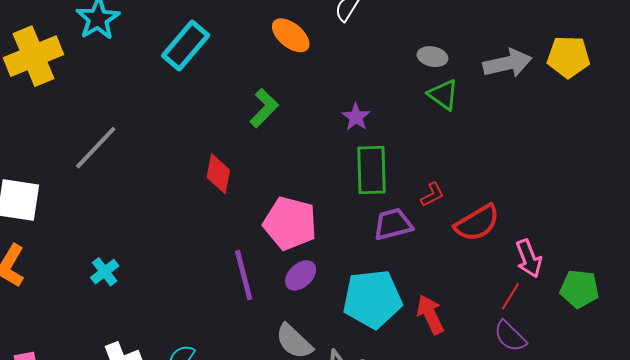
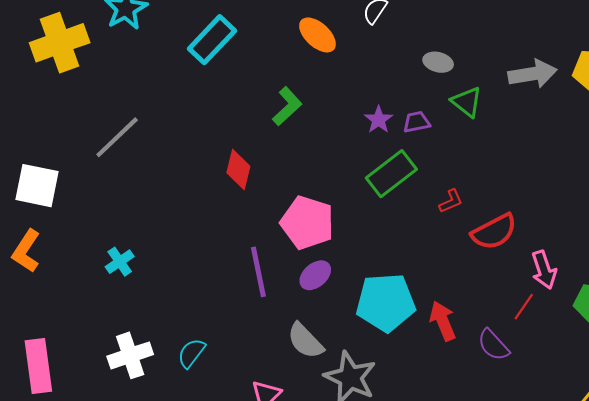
gray ellipse: (433, 57) -> (438, 62), moved
green rectangle: (372, 170) -> (391, 174), turned 51
purple trapezoid: (393, 224) -> (417, 122), moved, size x0.7
purple semicircle: (510, 336) -> (493, 345), moved

